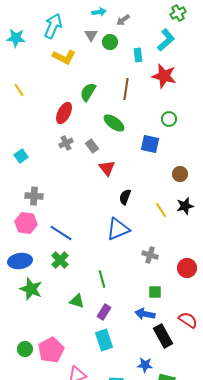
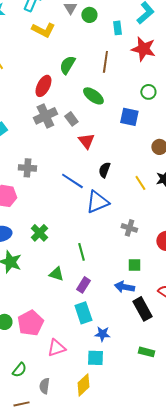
gray cross: (66, 143) -> (45, 116), size x1.6
gray cross: (34, 196) -> (27, 168), moved
blue line: (61, 233) -> (72, 181), moved
blue star: (145, 365) -> (102, 334), moved

